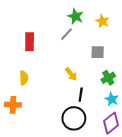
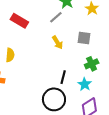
red rectangle: (30, 42) -> (19, 21), turned -66
yellow arrow: (71, 74) -> (57, 42), moved
cyan star: (112, 99) -> (85, 84), moved

